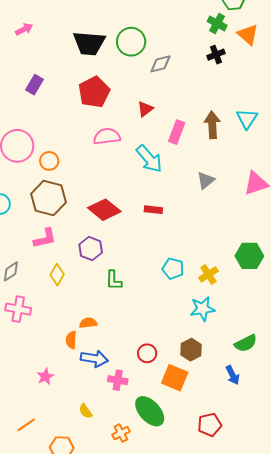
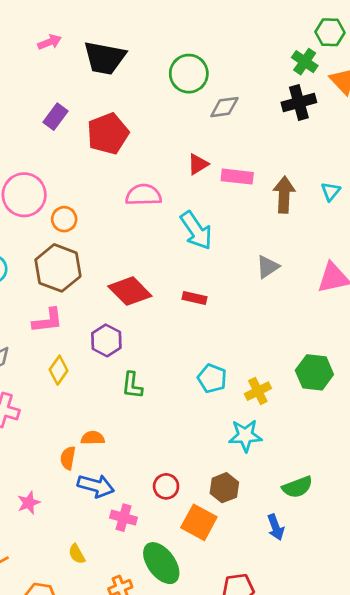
black trapezoid: (89, 43) -> (105, 58), moved
black cross: (216, 55) -> (299, 102), size x1.4
red pentagon: (94, 92) -> (108, 134), moved
cyan triangle: (247, 119) -> (331, 191), size x0.7
pink rectangle: (177, 132) -> (237, 177), moved, turned 70

